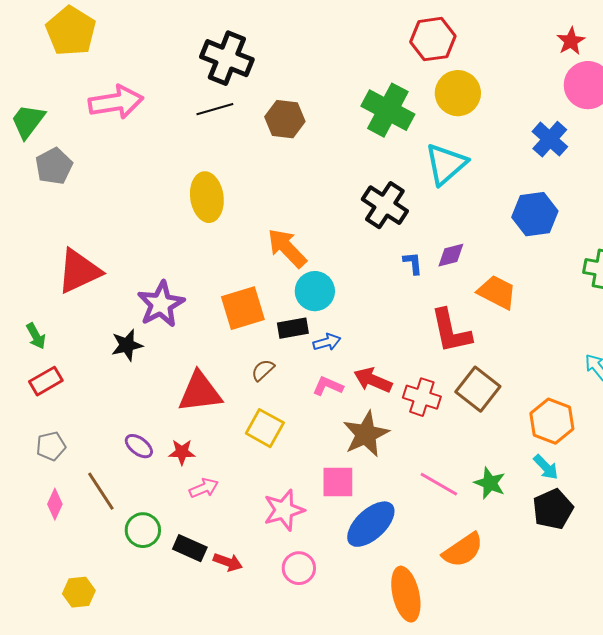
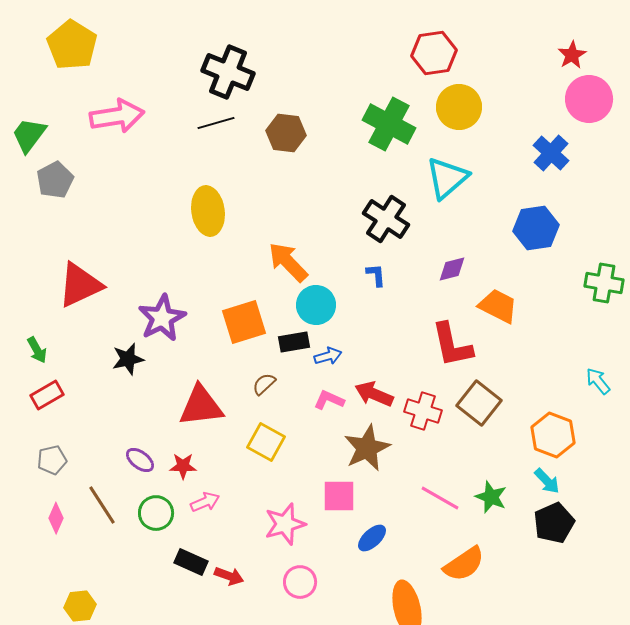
blue L-shape: (413, 263) -> (376, 275), moved
blue ellipse: (371, 524) -> (372, 538), size x0.6
green circle: (143, 530) -> (156, 513), moved

